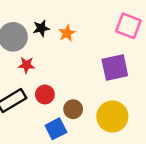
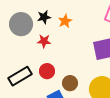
red star: (27, 65) -> (44, 41), moved

